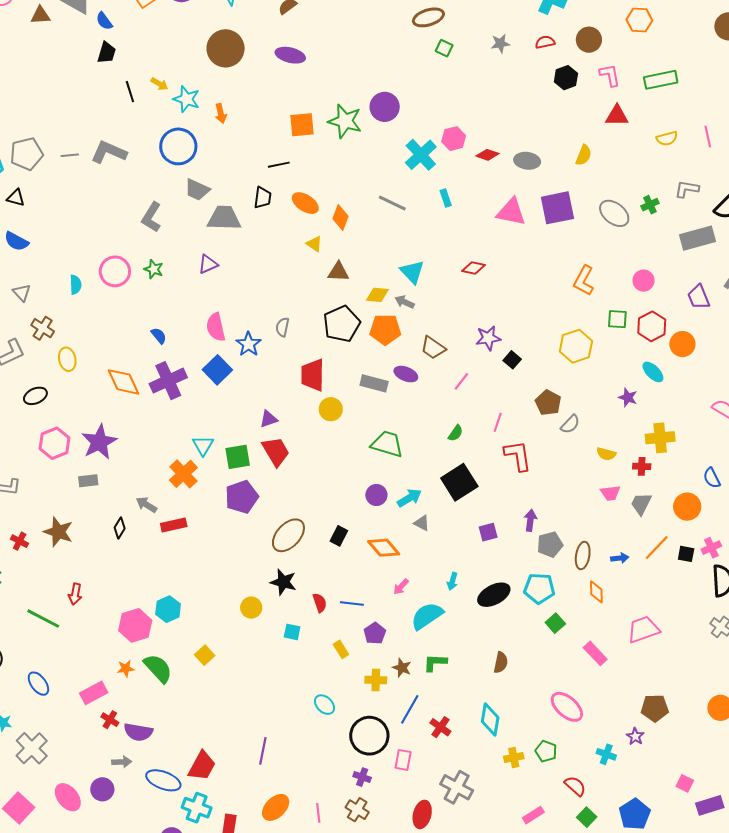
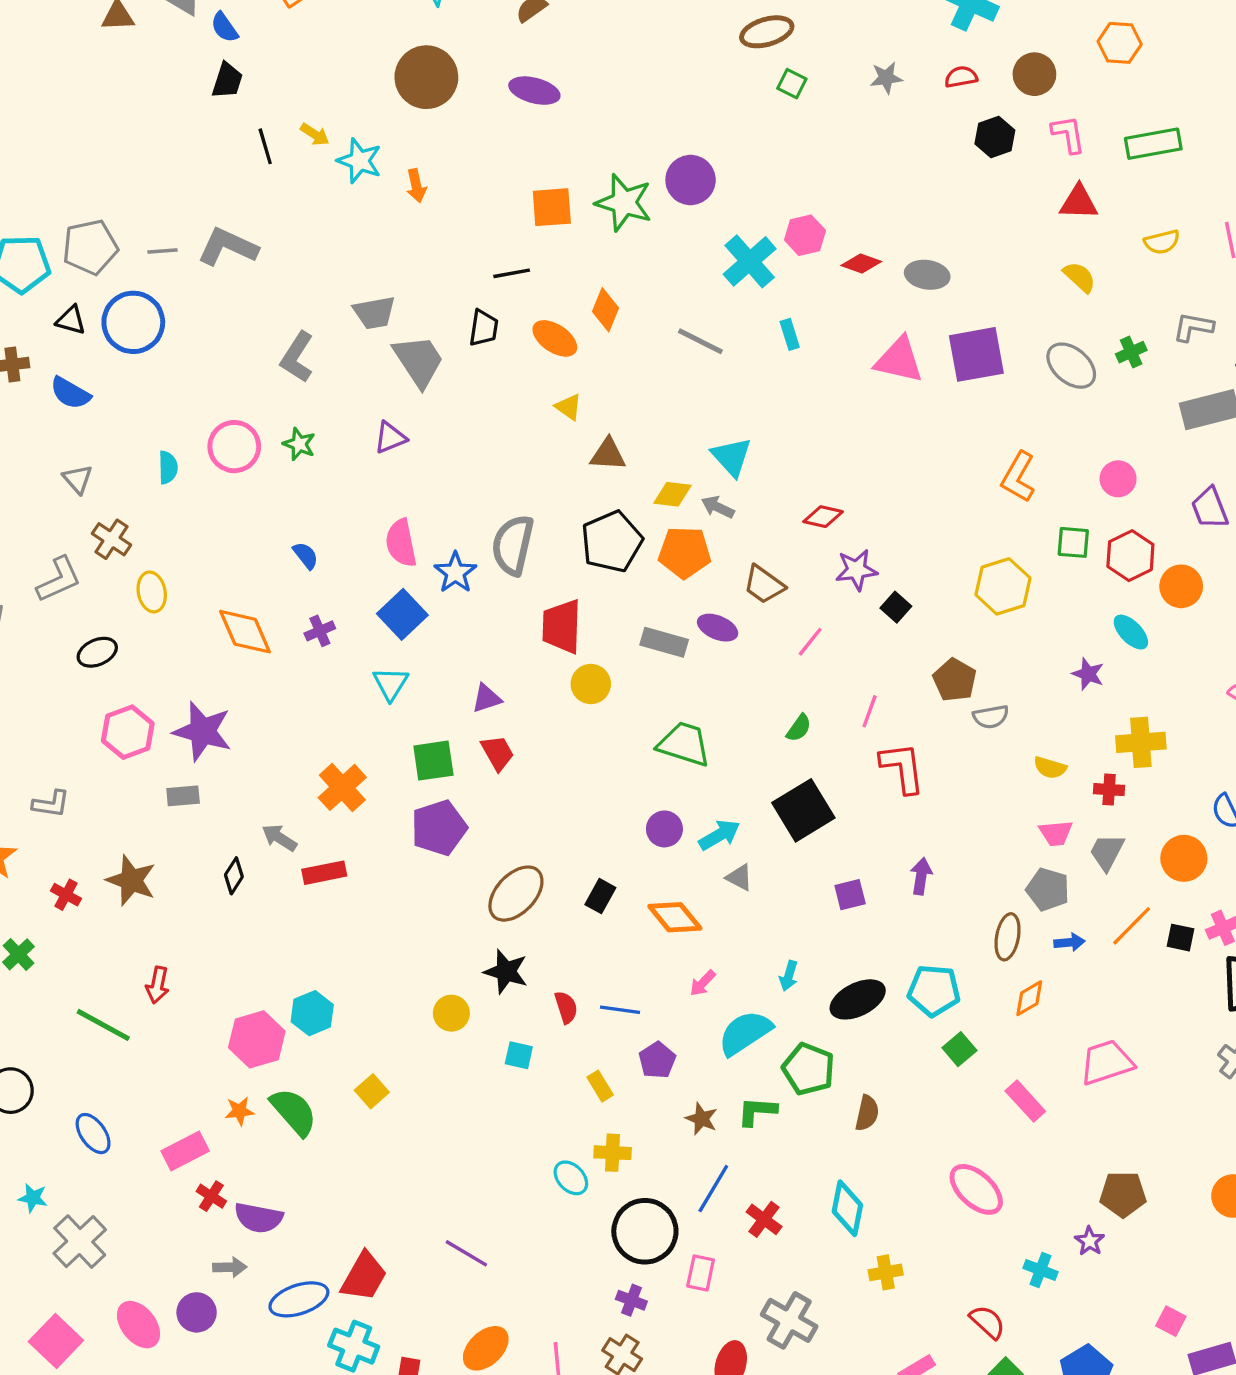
blue circle: (178, 146) -> (133, 322), moved
yellow semicircle: (584, 155) -> (1080, 277), moved, turned -70
gray trapezoid: (197, 190) -> (374, 313), turned -36
gray trapezoid: (224, 218) -> (419, 361), turned 54
orange diamond: (341, 218) -> (606, 310), moved
red diamond: (473, 268) -> (823, 517), moved
gray semicircle: (282, 327) -> (513, 545), size x1.8
purple cross: (168, 381) -> (320, 631), size x0.5
gray semicircle: (570, 424) -> (991, 717), turned 35
purple star: (99, 442) -> (203, 731), turned -30
cyan triangle: (203, 445) -> (391, 684), moved
red trapezoid: (276, 451) -> (498, 753), size x0.7
gray pentagon: (550, 545) -> (1048, 889), moved, turned 30
orange diamond: (596, 592) -> (1029, 998), turned 60
yellow cross: (376, 680) -> (613, 1153), moved
purple line: (263, 751) -> (466, 1253), turned -72
green pentagon: (546, 751) -> (808, 1069), moved, size x1.4
blue ellipse: (163, 780) -> (299, 1299), turned -40

